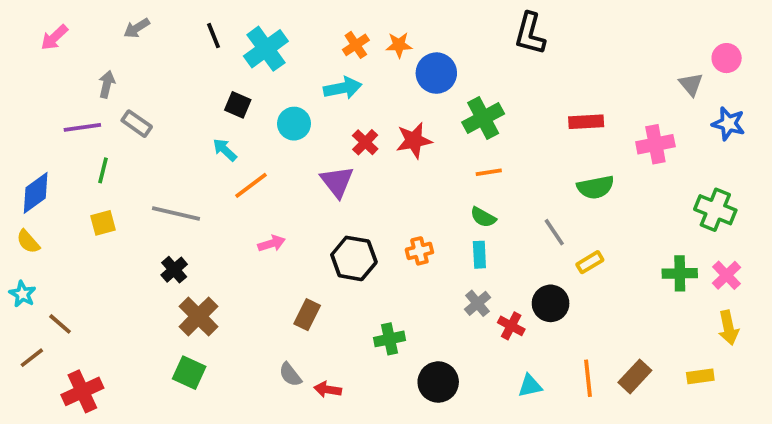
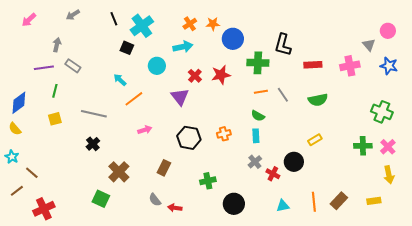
black L-shape: (530, 34) -> (283, 45), moved
black square: (238, 105) -> (127, 48), moved
green cross: (483, 118) -> (258, 63), turned 30
pink cross: (655, 144) -> (350, 66), moved
gray line: (554, 232) -> (283, 95), moved
brown cross: (198, 316) -> (119, 172), moved

